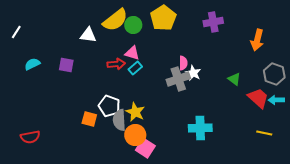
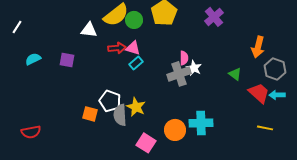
purple cross: (213, 22) -> (214, 17), turned -30
orange arrow: (257, 40) -> (258, 47), moved
red arrow: (116, 64) -> (117, 48), moved
orange circle: (135, 135) -> (175, 130), moved

